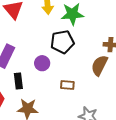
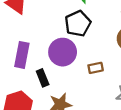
purple circle: (42, 63) -> (63, 52), size x1.6

